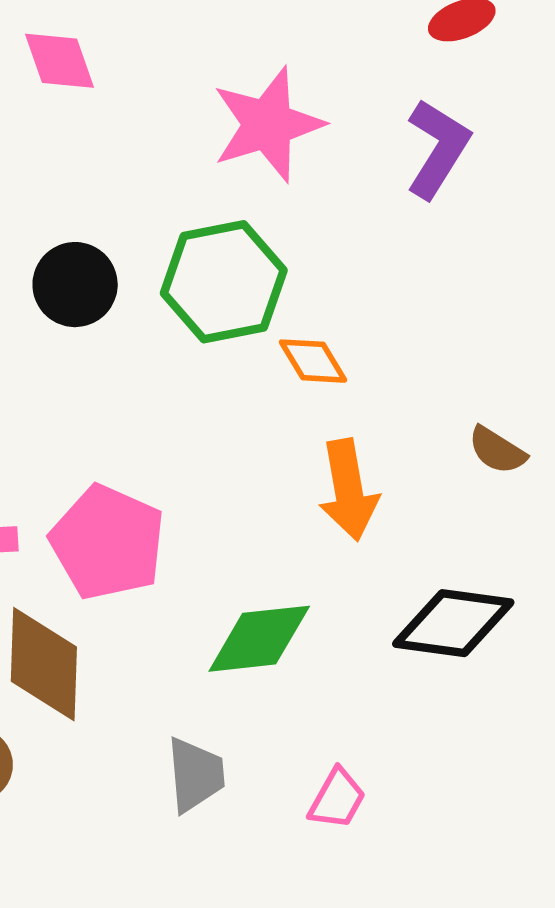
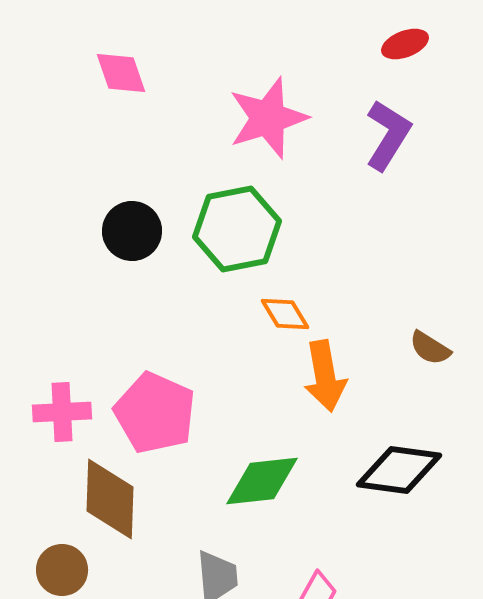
orange diamond: (313, 361) -> (285, 314), moved

